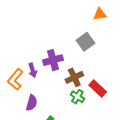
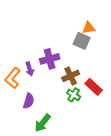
orange triangle: (100, 14) -> (89, 28), moved
gray square: (86, 42) -> (82, 41), turned -30

